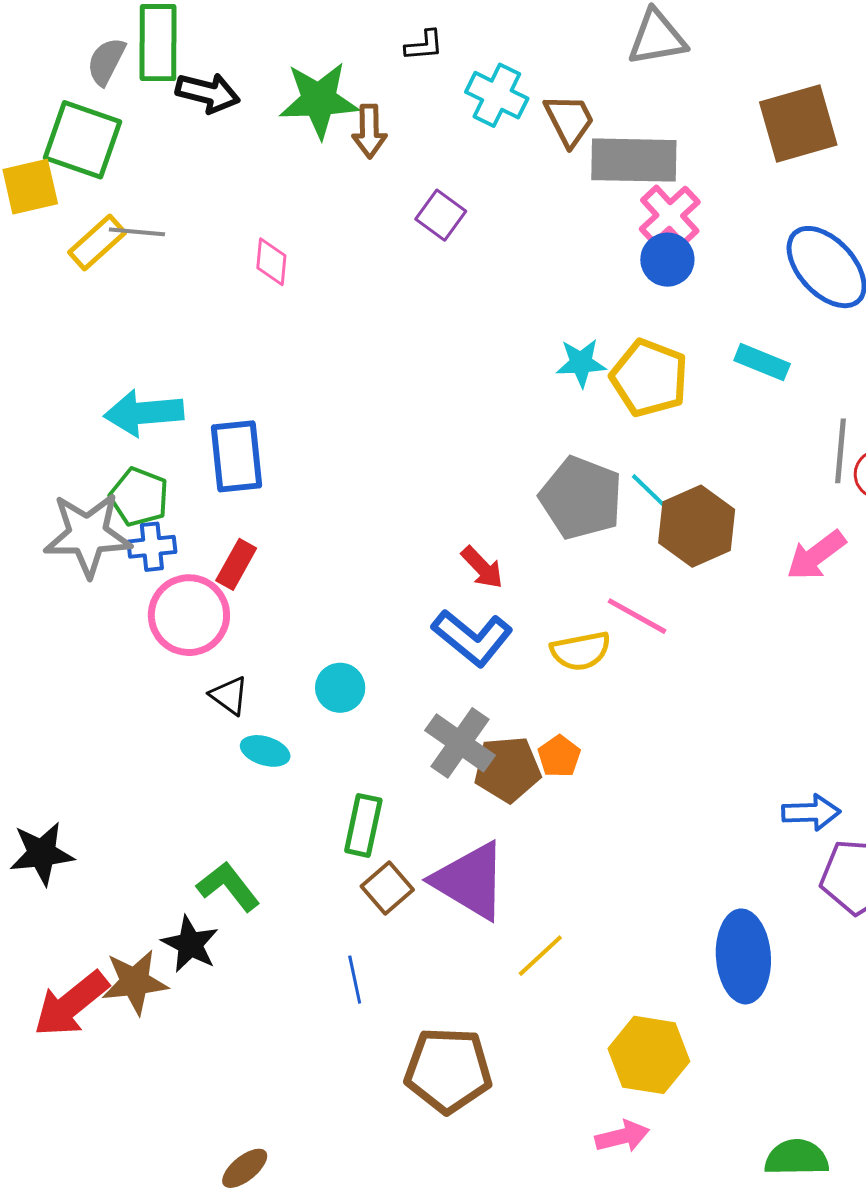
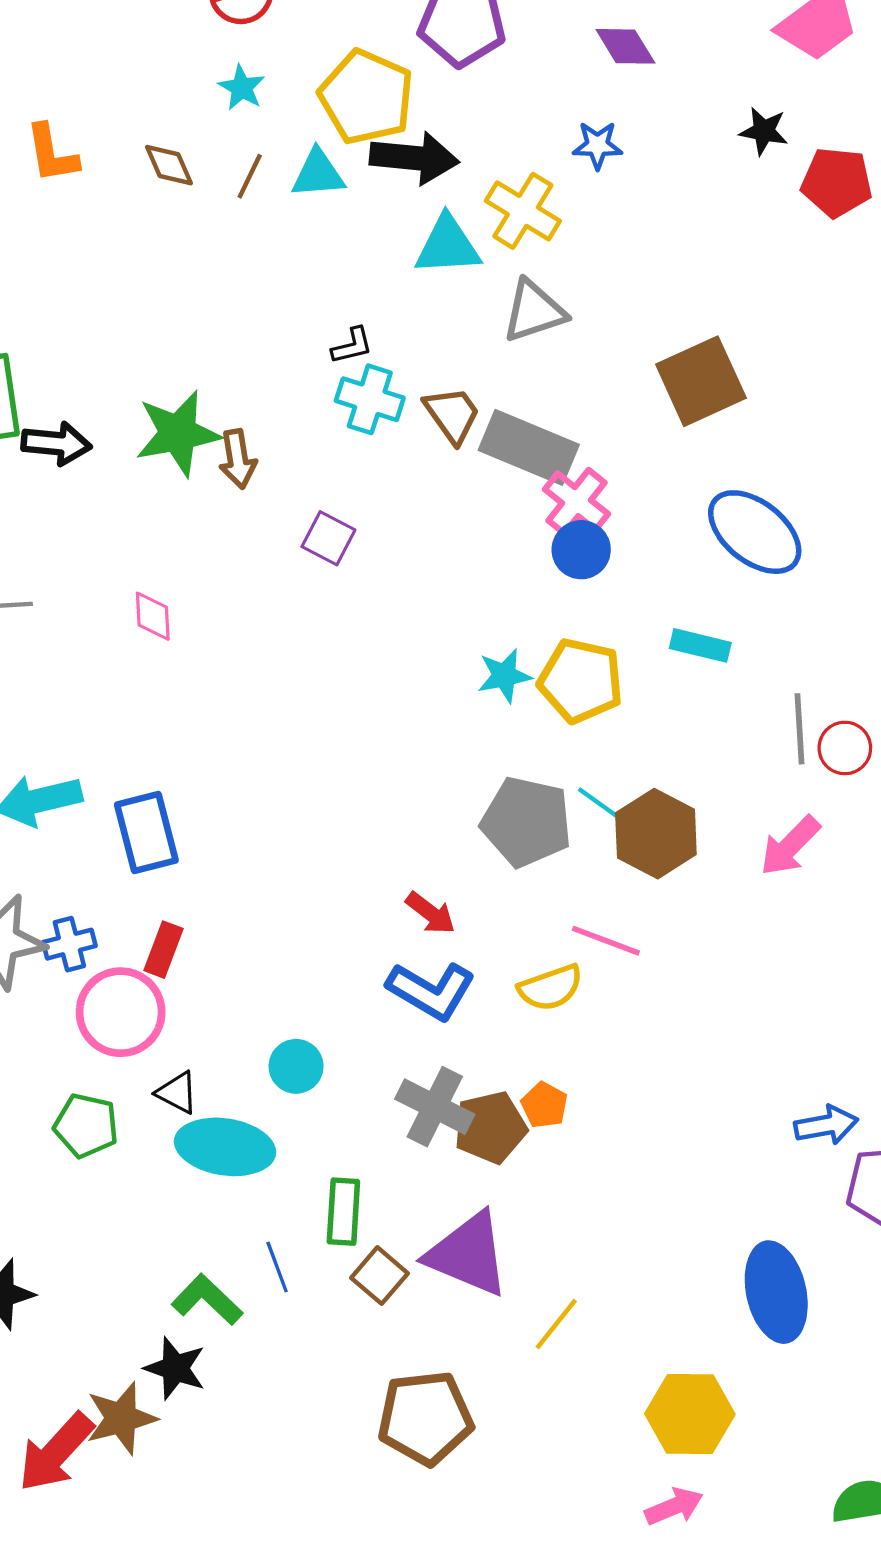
black L-shape: (424, 45) -> (352, 346), moved
gray rectangle: (634, 160) -> (529, 447), turned 30
green pentagon: (139, 497) -> (86, 1126), moved
cyan ellipse: (265, 751) -> (225, 1147), size x1.8
blue line: (355, 980) -> (277, 1267), moved
brown pentagon: (448, 1070) -> (425, 1418), moved

